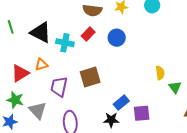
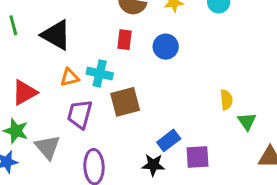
red rectangle: (88, 34) -> (125, 40), turned -40
cyan cross: (65, 43) -> (100, 73), moved
orange triangle: (41, 65) -> (70, 77), moved

